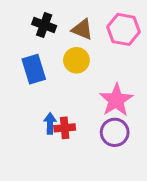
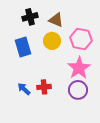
black cross: (44, 25) -> (30, 17), turned -35
pink hexagon: (123, 29) -> (81, 39), moved
blue arrow: (50, 124) -> (24, 89), moved, turned -48

